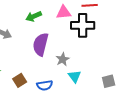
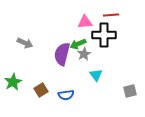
green arrow: (34, 16) -> (78, 44), moved
gray star: (63, 59) -> (84, 54), moved
cyan triangle: (75, 76) -> (96, 75), moved

